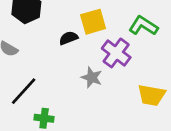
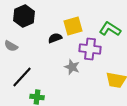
purple cross: (116, 53) -> (90, 49), turned -30

